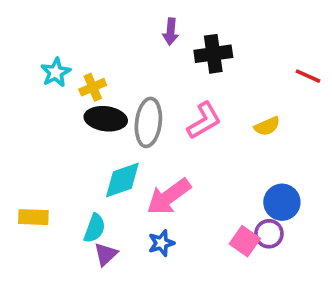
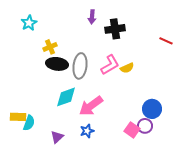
cyan star: (56, 72) -> (29, 23), moved
yellow semicircle: (267, 126) -> (127, 68), moved
cyan semicircle: (95, 228) -> (29, 123), moved

